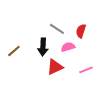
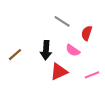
gray line: (57, 29) -> (62, 21), moved
pink semicircle: (68, 47) -> (73, 50), turned -128

